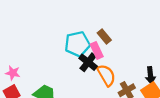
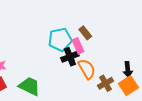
black cross: (88, 62) -> (70, 57), turned 30

